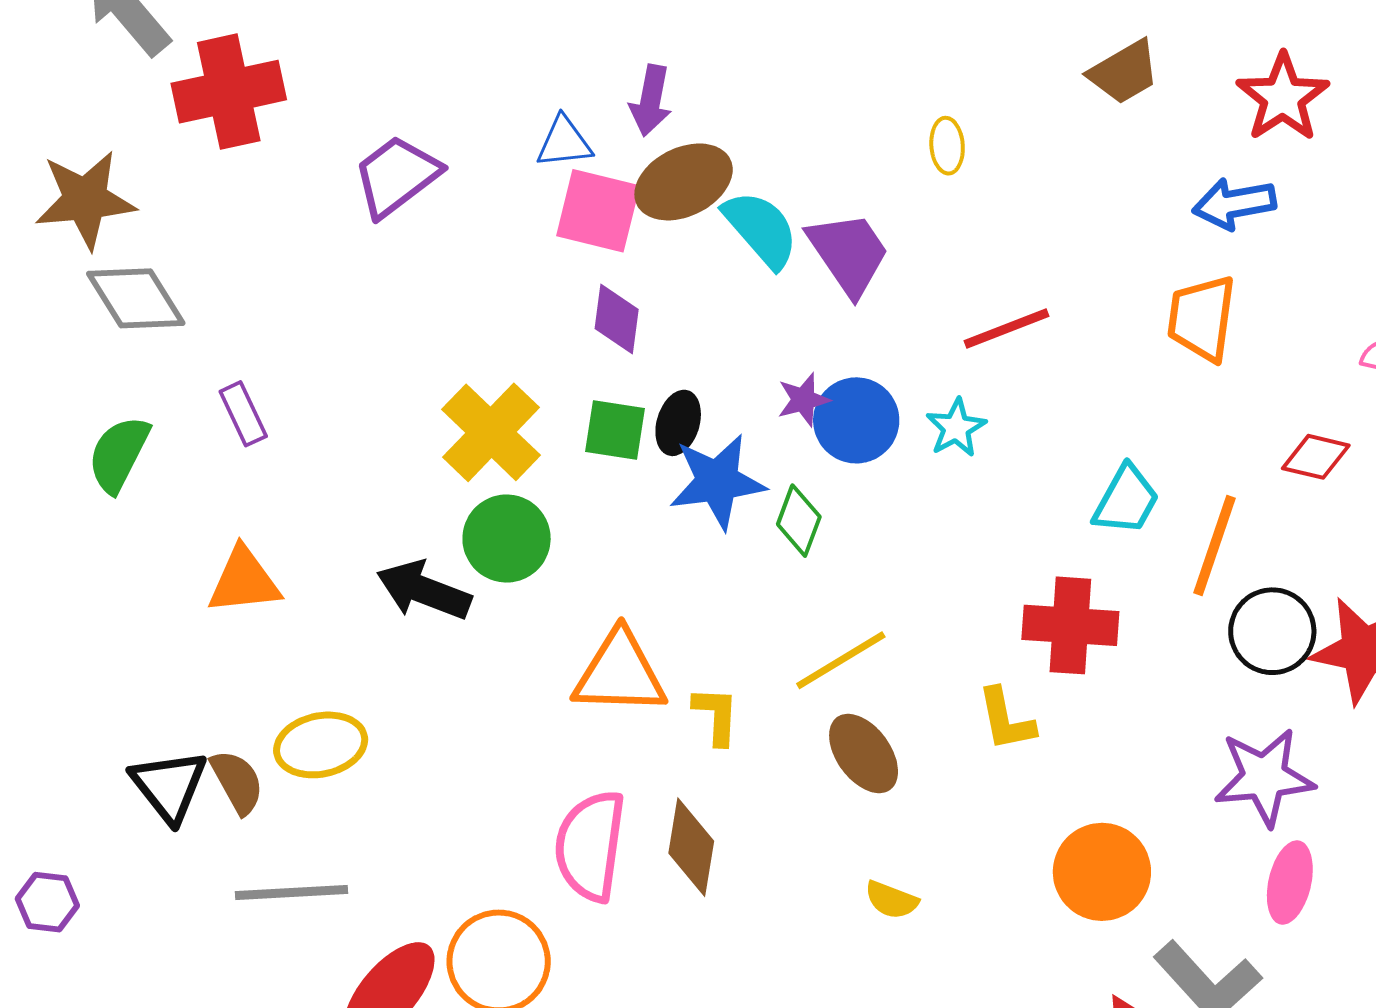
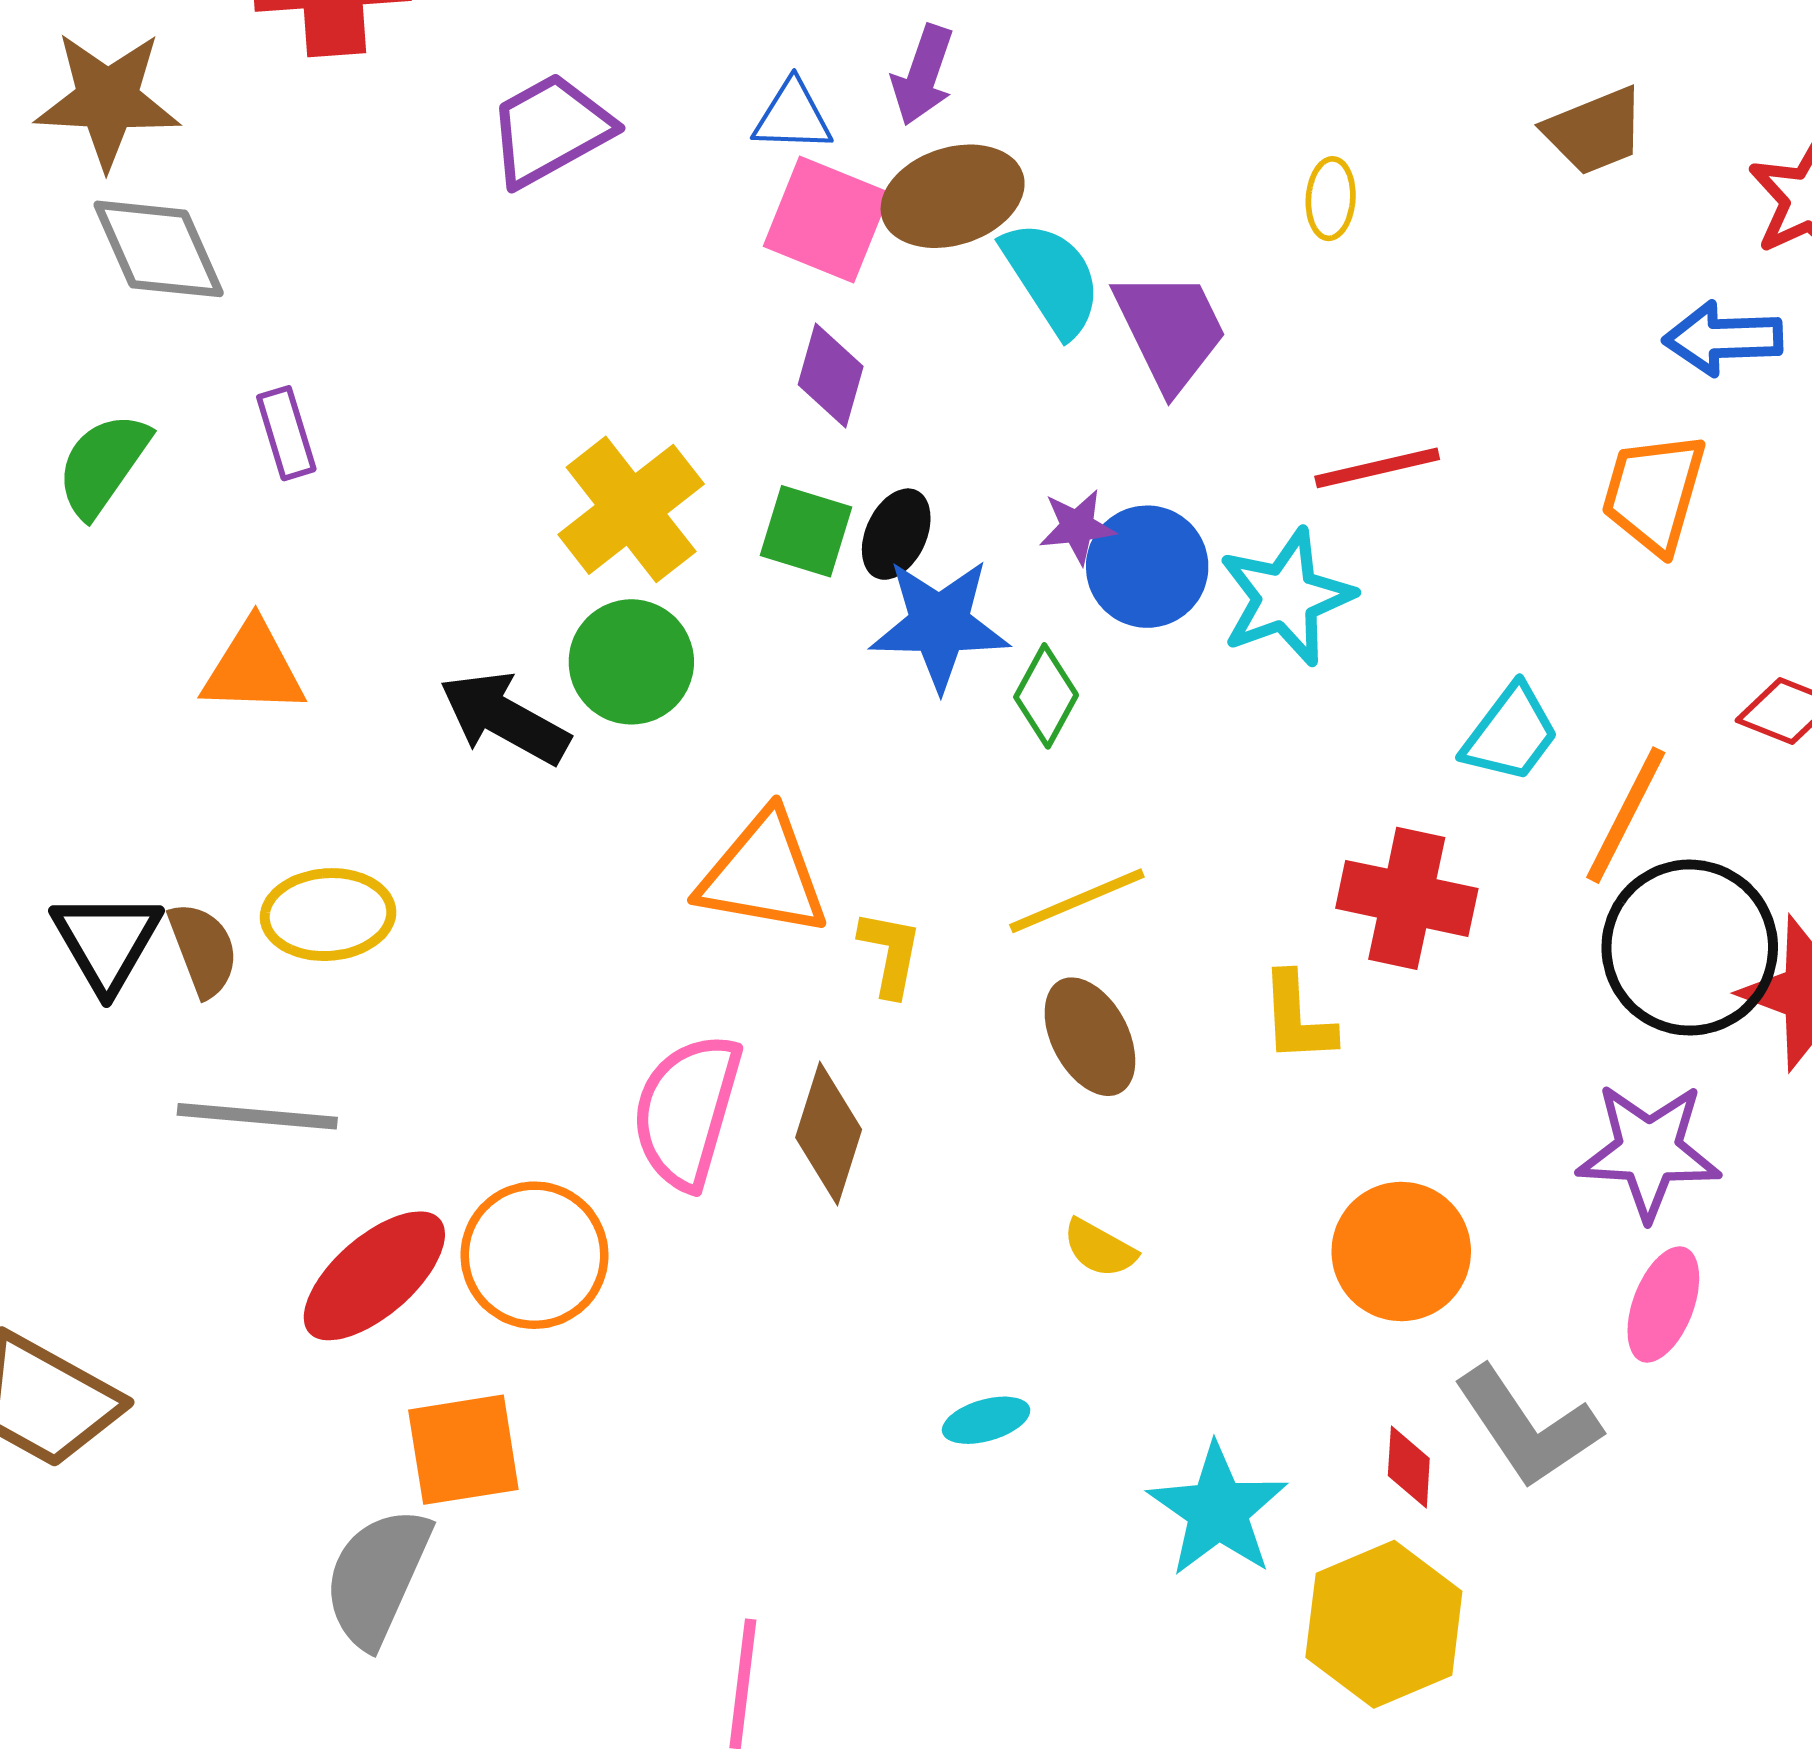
cyan star: (956, 428) -> (1286, 597), size x1.6
black circle: (1272, 631) -> (1690, 948), size x1.4

